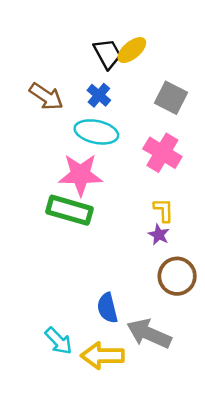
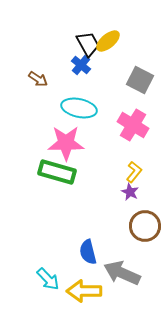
blue cross: (99, 95) -> (81, 65), moved
brown arrow: (46, 96) -> (38, 79), size x0.7
yellow L-shape: (164, 210) -> (134, 172), turned 40

